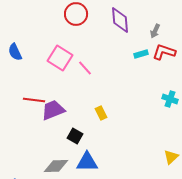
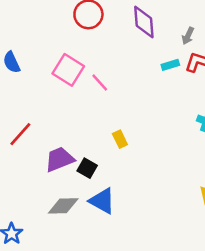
red line: (34, 100) -> (20, 134), moved, turned -55
purple trapezoid: (53, 110) -> (59, 159), moved
blue triangle: (87, 162) -> (102, 201), turned 30

